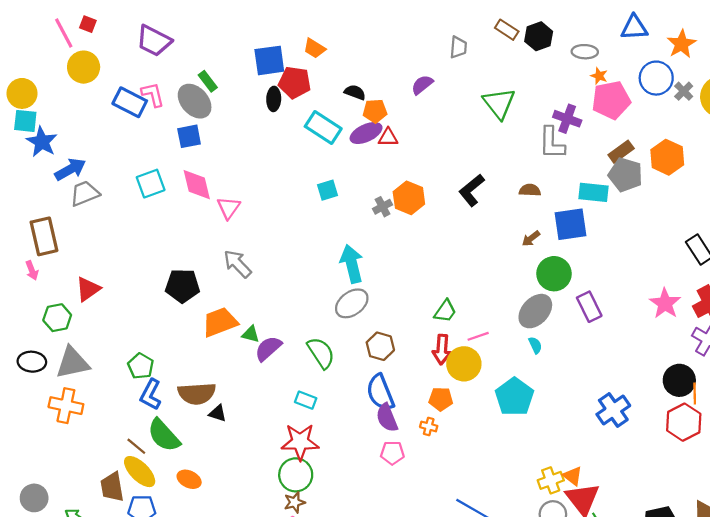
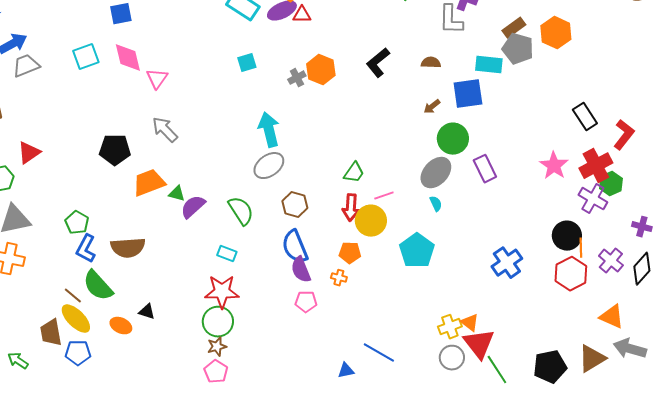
black triangle: (218, 413) -> (147, 312), moved

